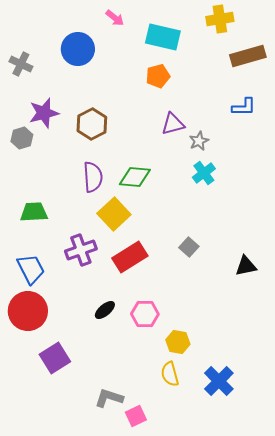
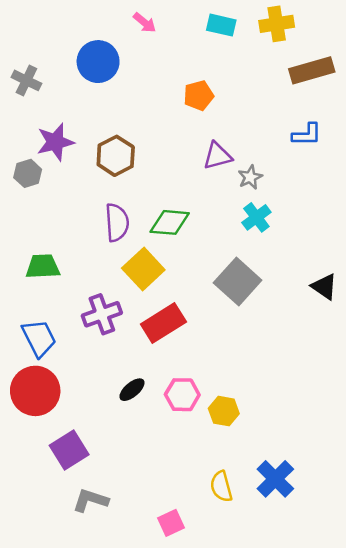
cyan rectangle: (163, 37) -> (221, 25), moved, size x0.7
gray square: (189, 247) -> (238, 282), moved, size x1.8
black triangle: (246, 266) -> (324, 287), moved, turned 45
yellow hexagon: (178, 342) -> (224, 411), moved
yellow semicircle: (170, 374) -> (221, 486), moved
gray L-shape: (109, 398) -> (91, 500), moved

